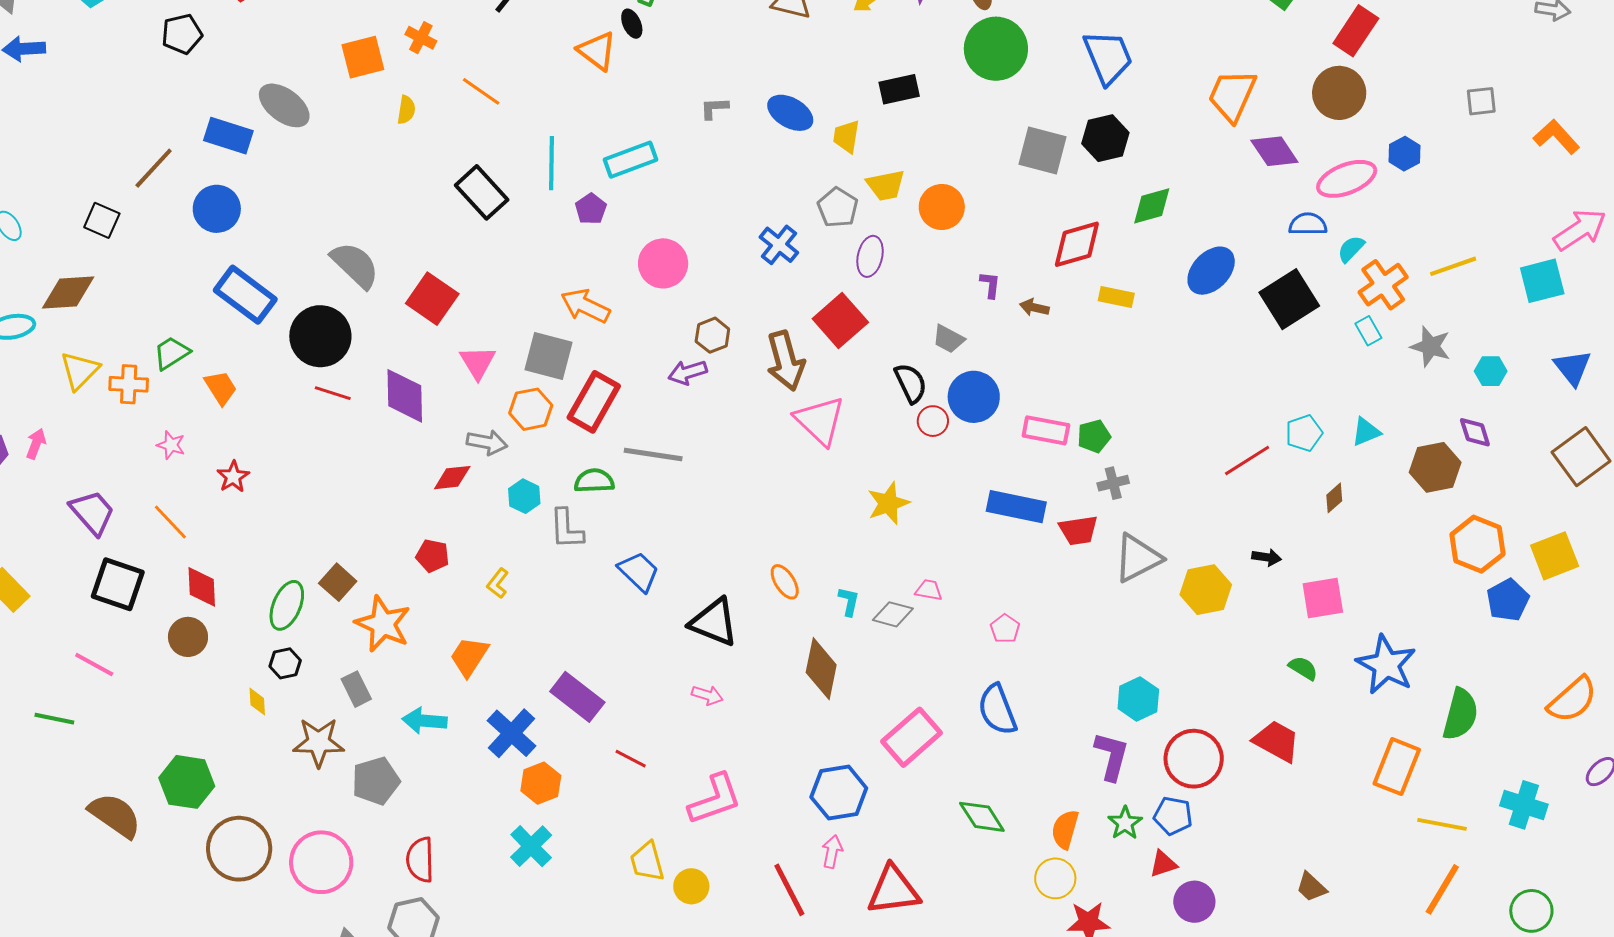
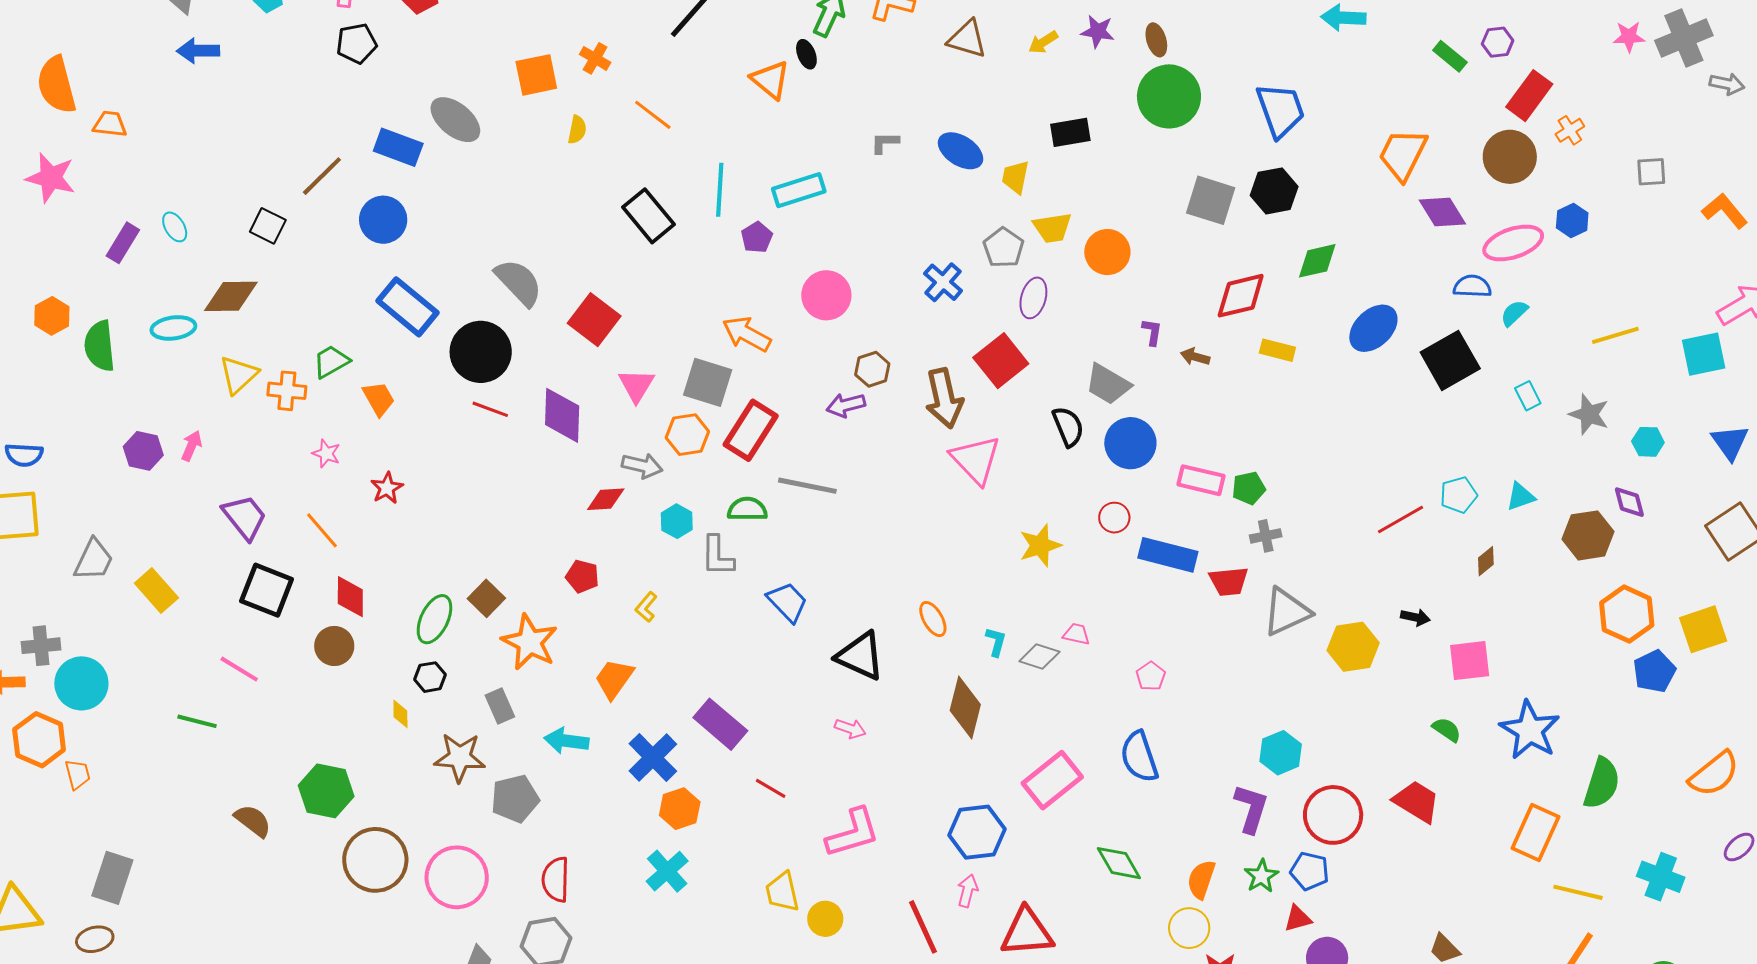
orange cross: (1383, 285) -> (1570, 130), moved, size x0.6
gray trapezoid: (948, 339) -> (1108, 384), size x1.4
red circle: (933, 421) -> (1114, 518), moved
brown semicircle: (115, 815) -> (253, 821), size x0.7

